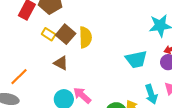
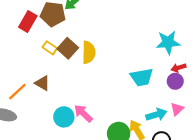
brown triangle: (61, 63) -> (42, 83), moved
cyan arrow: (151, 94) -> (156, 115), turned -90

